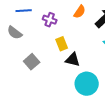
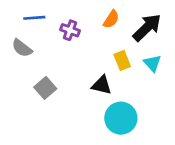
yellow rectangle: (62, 44) -> (122, 60), moved

